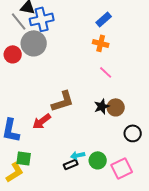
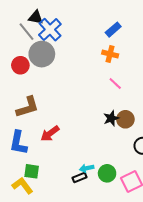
blue cross: (42, 19) -> (50, 30), turned -30
brown L-shape: (63, 101) -> (28, 107), moved
yellow L-shape: (15, 172) -> (22, 186), turned -95

